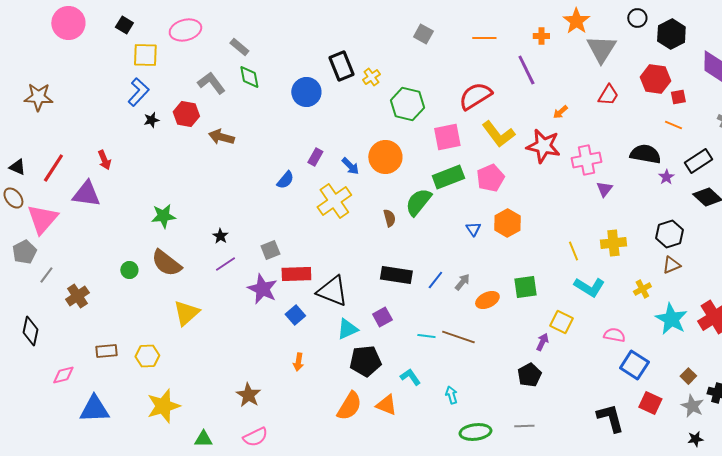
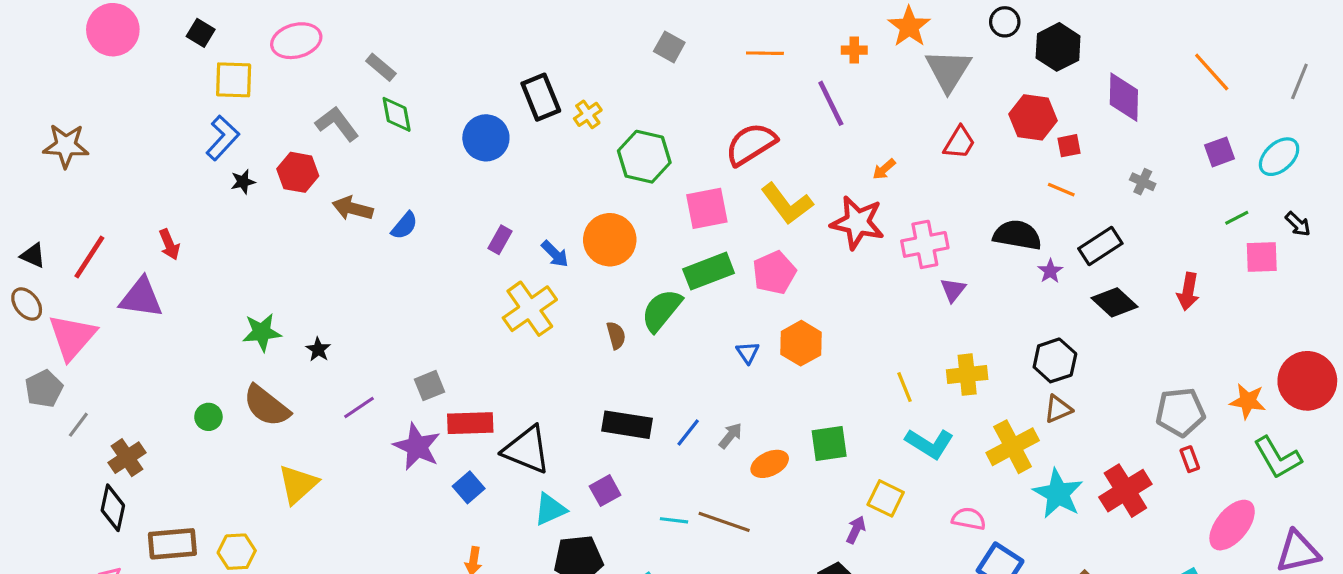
blue semicircle: (285, 180) -> (404, 226), moved
black star: (220, 236) -> (318, 349), moved
yellow cross: (642, 289) -> (1013, 447), size x1.8
black diamond: (30, 331) -> (113, 508), moved
brown rectangle: (106, 351) -> (172, 544), size x1.4

